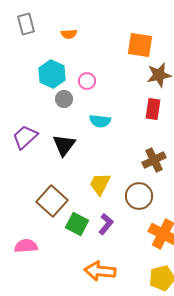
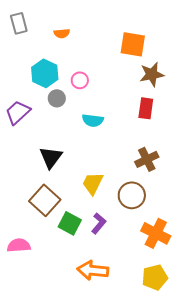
purple trapezoid: (25, 137) -> (18, 112), moved
black triangle: (64, 145) -> (51, 157), moved

